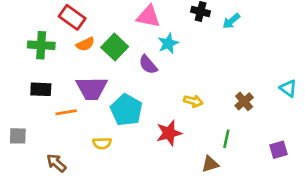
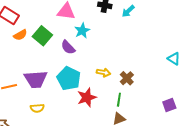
purple trapezoid: (92, 88) -> (36, 79), moved
brown cross: (244, 101) -> (127, 78), moved
cyan pentagon: (126, 110) -> (69, 78), moved
green line: (226, 139) -> (119, 100), moved

